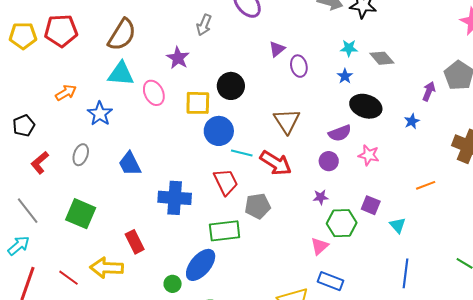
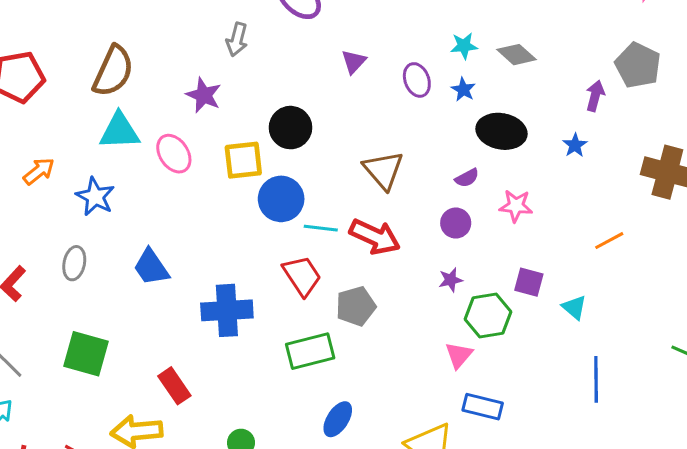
purple ellipse: (299, 66) -> (417, 80), moved
purple semicircle: (340, 133) -> (467, 178), size x0.7
blue ellipse: (201, 265) -> (338, 419), moved, size x0.7

